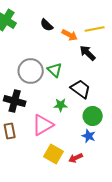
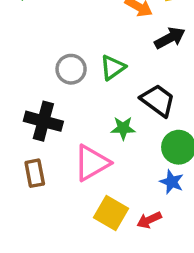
black arrow: (88, 53) -> (170, 38), turned 108
green triangle: (55, 70) -> (113, 67), turned 42
gray circle: (31, 71) -> (71, 69), size x0.7

